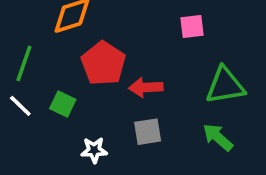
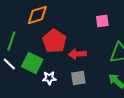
green square: (63, 104) -> (32, 63), size x1.5
white star: (94, 150) -> (49, 78), moved

